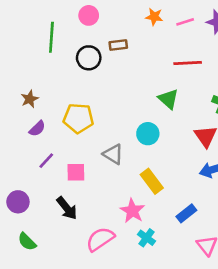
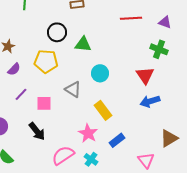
black circle: (89, 58) -> (57, 32), moved
green triangle: (168, 99) -> (83, 44), moved, turned -36
blue rectangle: (186, 213) -> (117, 140), moved
cyan cross: (147, 238) -> (91, 159), moved

